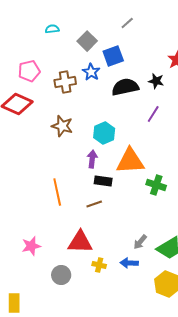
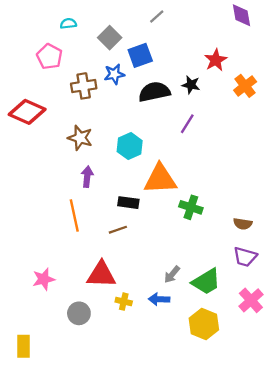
pink pentagon: (29, 71) -> (49, 57), moved, turned -30
blue star: (91, 72) -> (114, 74), turned 30
purple arrow: (92, 159) -> (87, 177), moved

